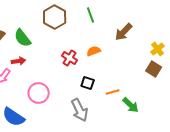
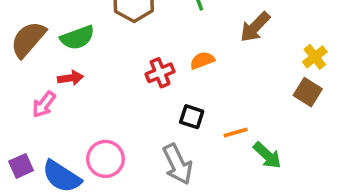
green semicircle: (23, 38) -> (77, 38), turned -72
red cross: (70, 58) -> (160, 73), turned 35
pink circle: (39, 93) -> (106, 159), moved

